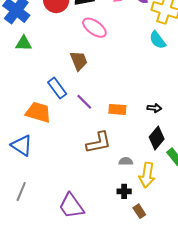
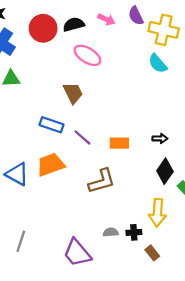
blue rectangle: (57, 88) -> (52, 125), turned -30
orange trapezoid: (38, 112) -> (51, 165), moved, turned -32
blue triangle: (22, 145) -> (17, 174), moved
gray semicircle: (126, 161) -> (111, 232), moved

